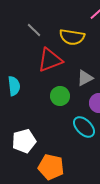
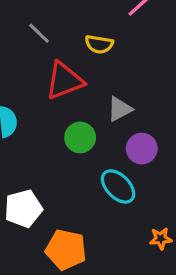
yellow semicircle: (72, 37) -> (99, 44), size x0.7

